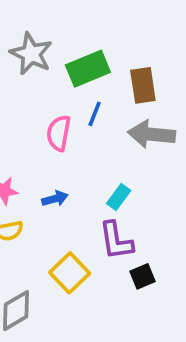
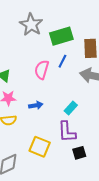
yellow square: (70, 273) -> (40, 147), turned -30

